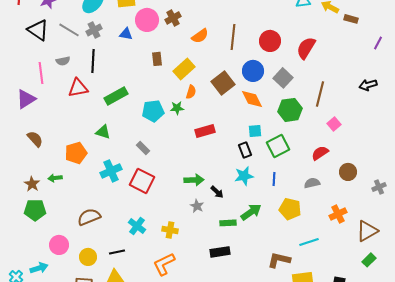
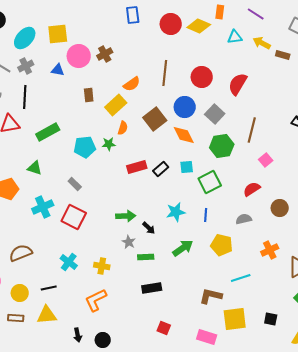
orange semicircle: (200, 36) -> (132, 84), moved
black rectangle: (245, 150) -> (161, 169), moved, turned 70
green rectangle: (228, 223) -> (146, 257), moved

